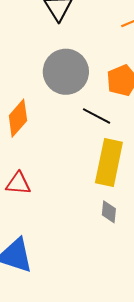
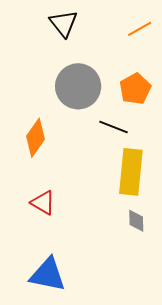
red triangle: (18, 184) -> (43, 203), turned 32

